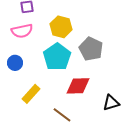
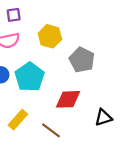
cyan pentagon: (57, 57) -> (30, 77), moved
yellow rectangle: (31, 94) -> (18, 120), moved

